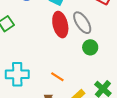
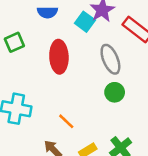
red ellipse: (60, 25) -> (59, 57), moved

